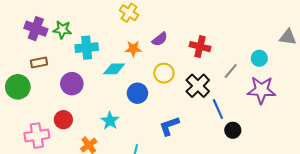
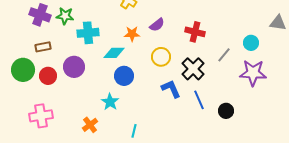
blue circle: (137, 93) -> (124, 76), moved
blue line: (218, 109) -> (199, 100), moved
red circle: (63, 120) -> (48, 76), moved
blue L-shape: (169, 126) -> (171, 89), moved, turned 85

